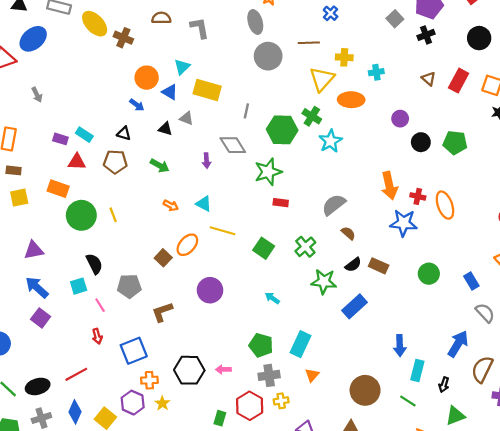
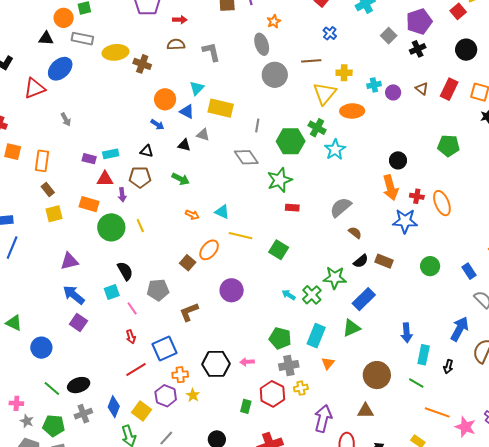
yellow ellipse: (95, 24) -> (115, 52), turned -50
purple circle: (400, 119) -> (393, 92), moved
cyan rectangle: (84, 135) -> (111, 154), turned -42
black circle: (421, 142) -> (398, 160), moved
purple arrow: (207, 161) -> (122, 195), moved
brown rectangle: (14, 170) -> (48, 189), turned 48
green cross: (305, 247) -> (312, 295), moved
red line: (76, 374) -> (136, 369), moved
green triangle: (455, 416) -> (351, 328), moved

